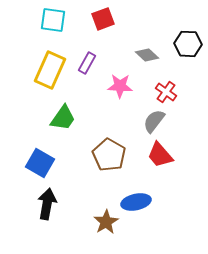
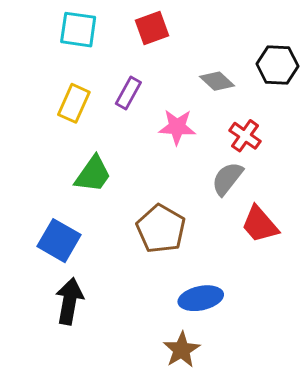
yellow rectangle: (50, 70) -> (74, 103), size x0.7
red trapezoid: (160, 155) -> (260, 224), moved
brown star: (106, 222) -> (182, 350), moved

